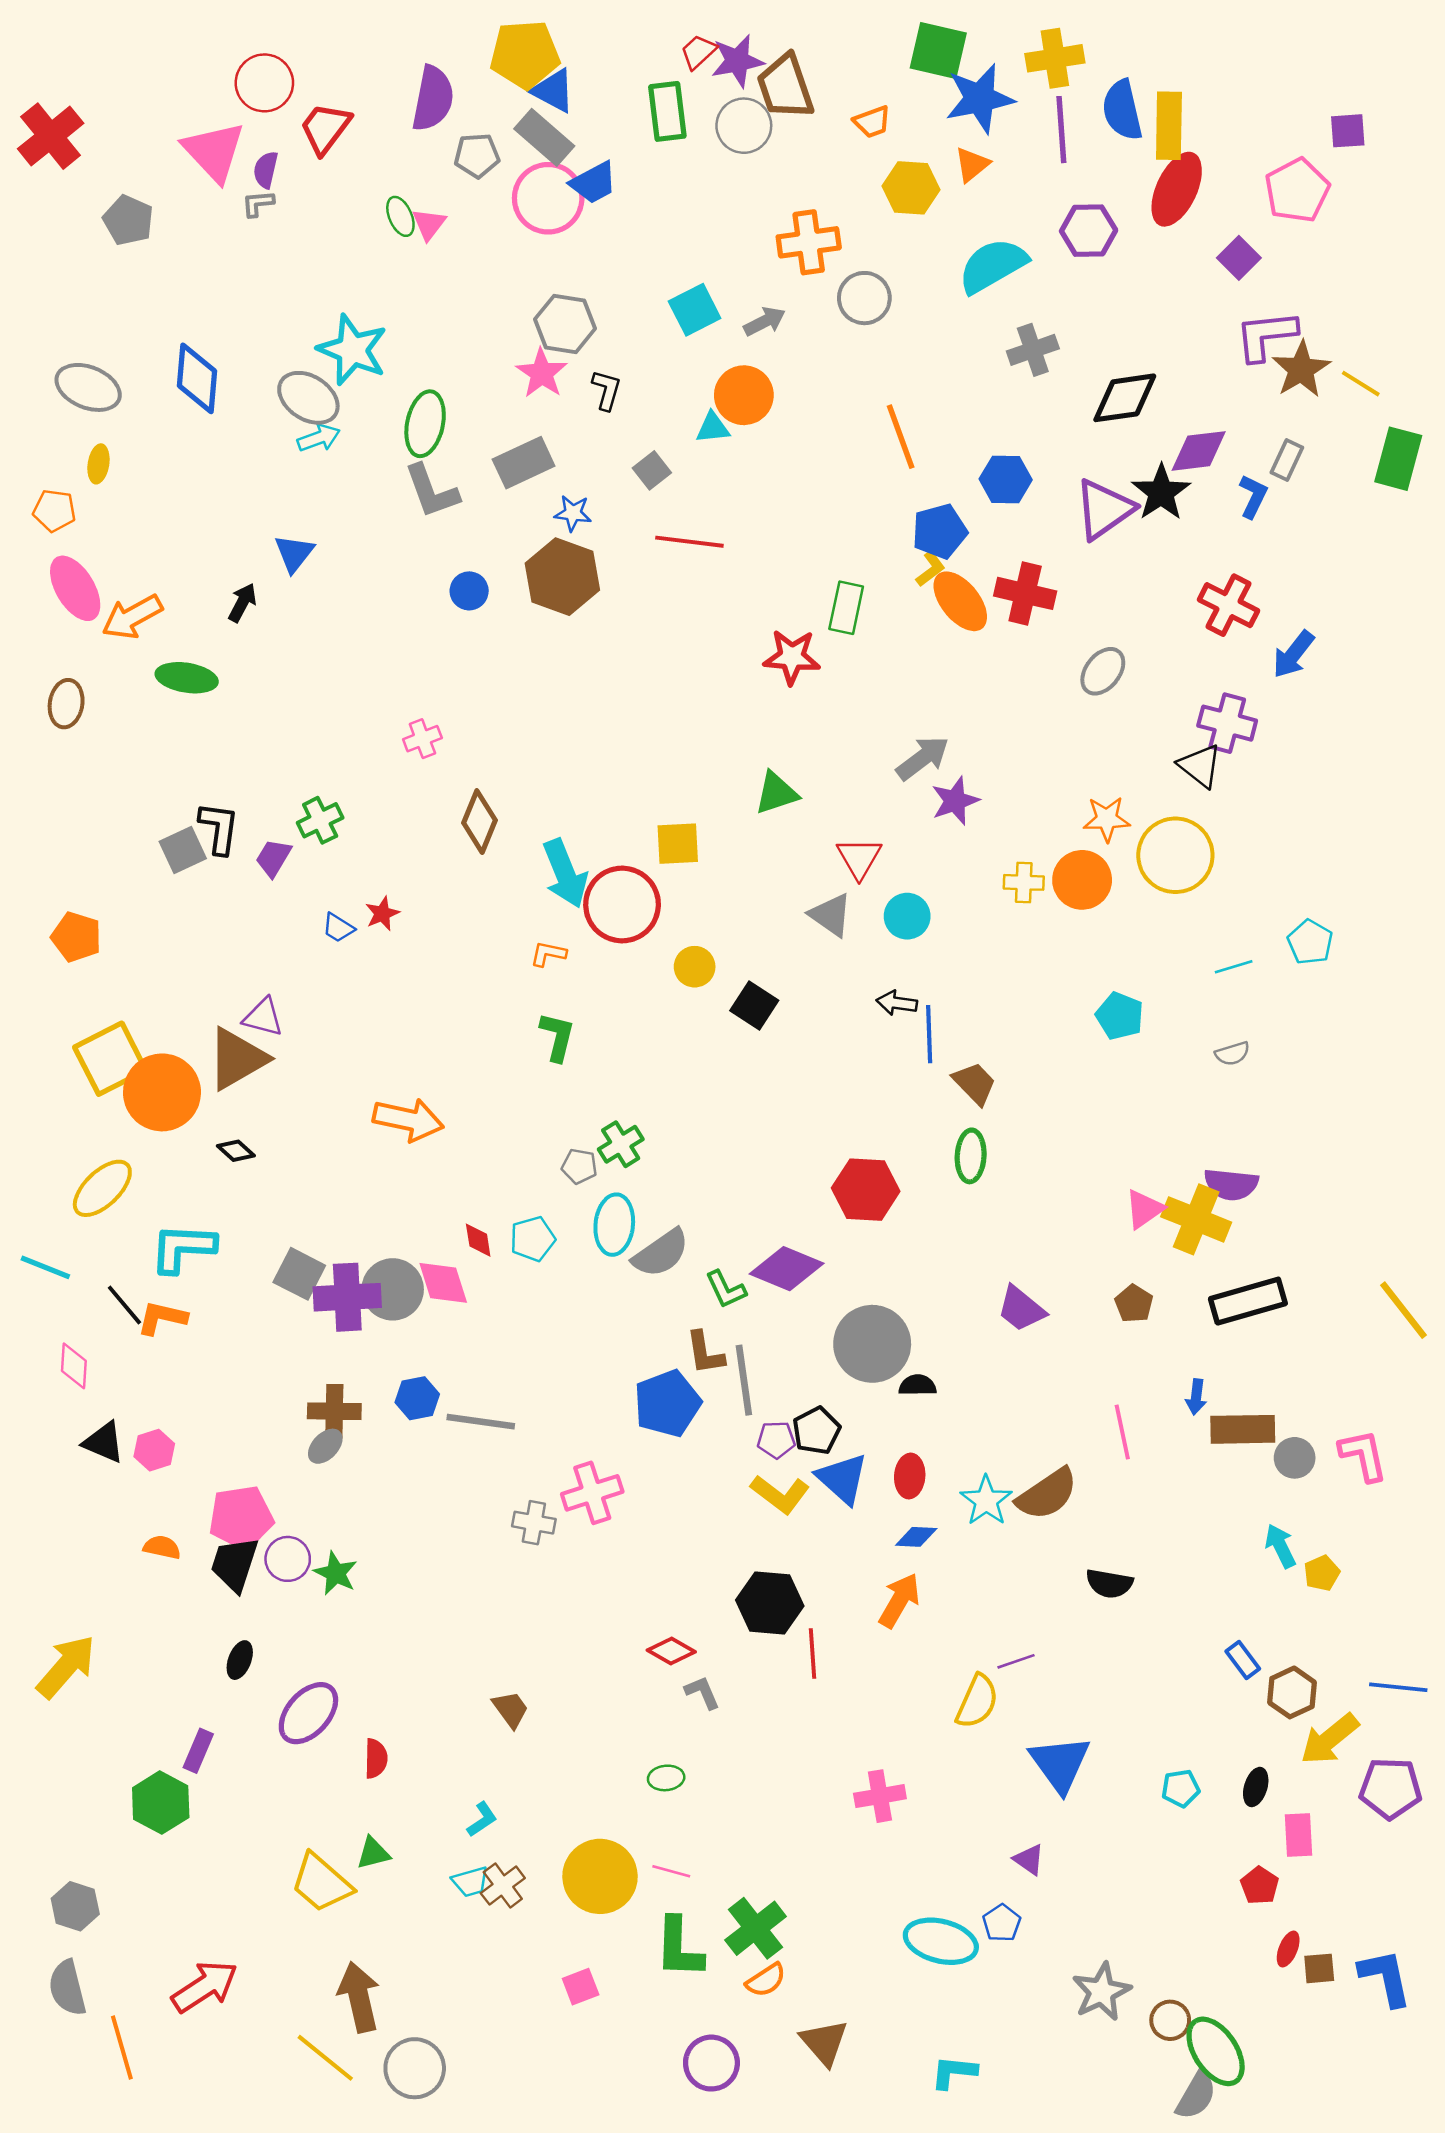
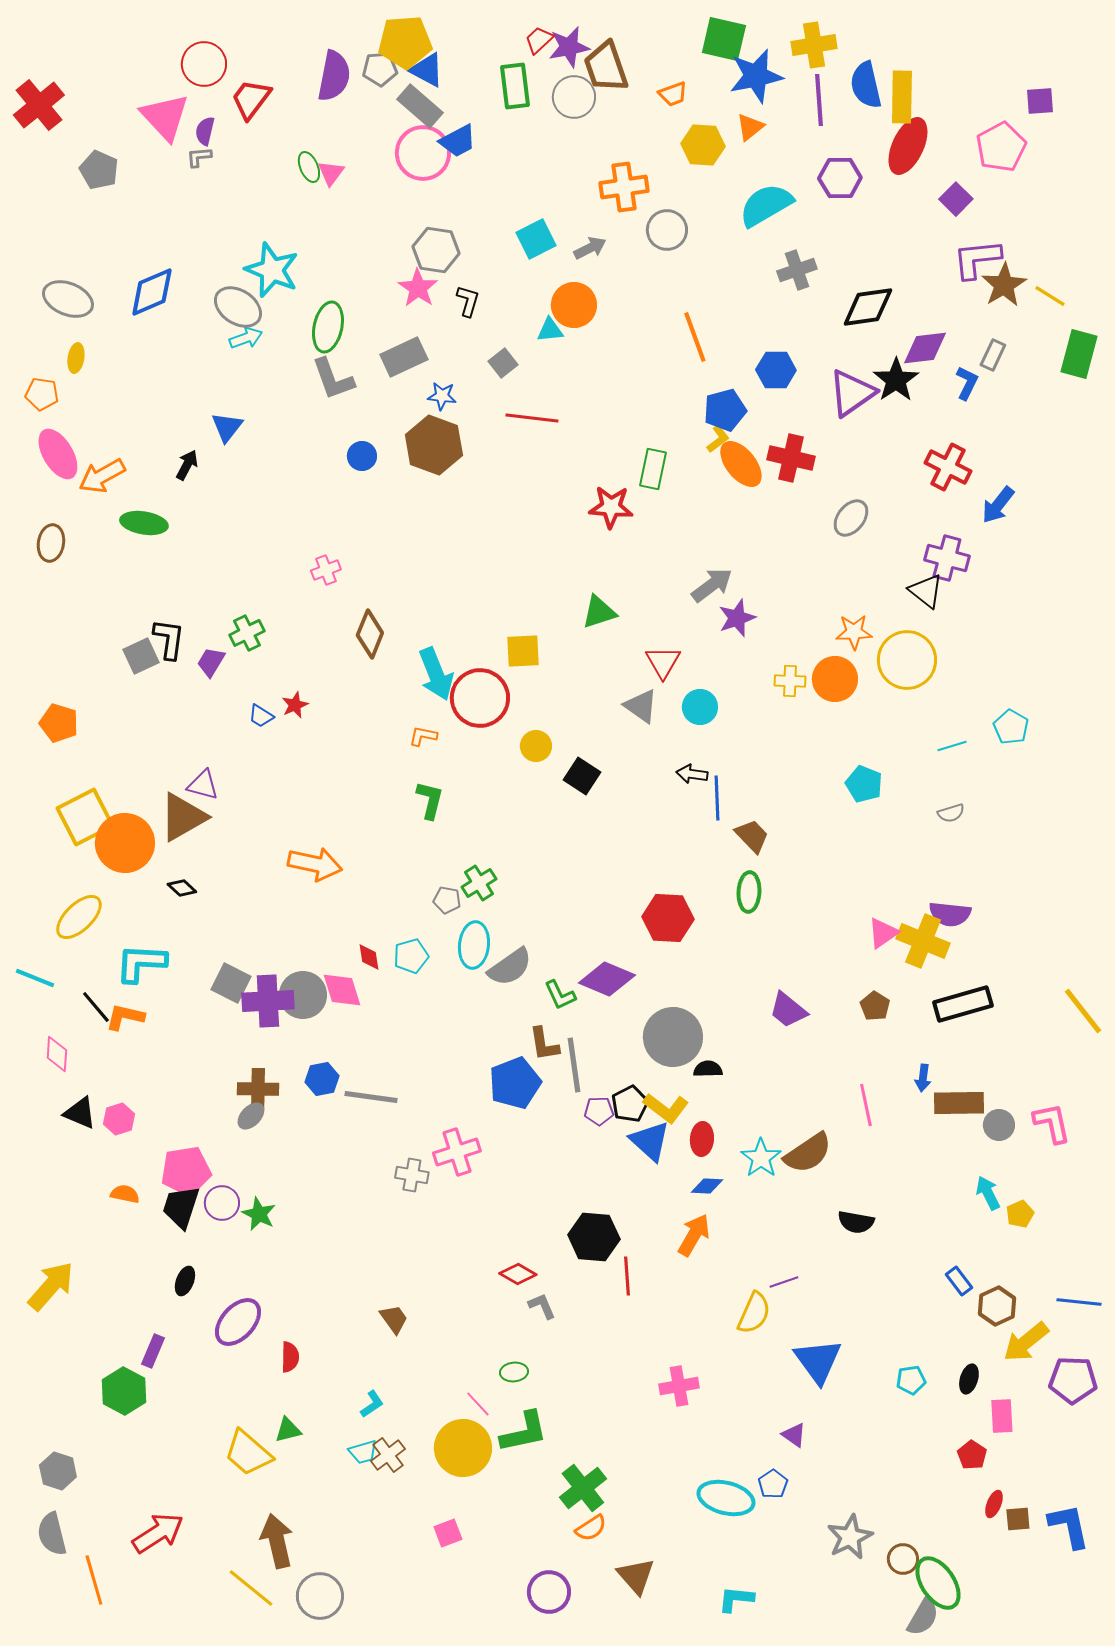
gray pentagon: (477, 155) -> (380, 69), moved
blue diamond: (197, 378) -> (152, 292), turned 62
yellow L-shape: (780, 1494) -> (666, 1108), moved
pink line: (671, 1871) -> (478, 1404), moved, turned 32
green L-shape: (679, 1948) -> (524, 1432), moved, turned -104

